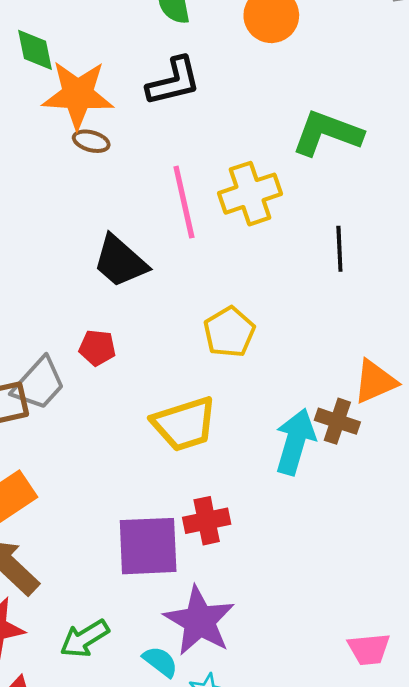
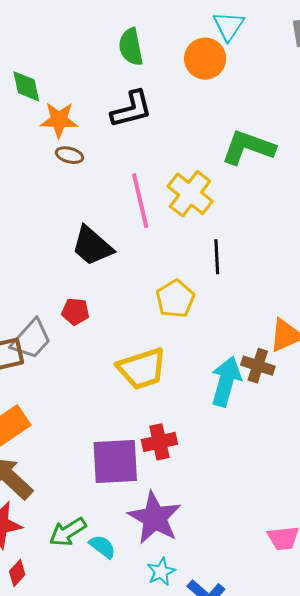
orange star: (78, 95) -> (59, 120), size x0.7
yellow cross: (250, 194) -> (190, 194), turned -33
black line: (339, 249) -> (217, 257), moved
cyan semicircle: (160, 662) -> (102, 547), moved

